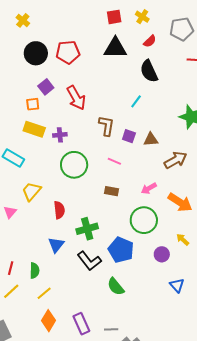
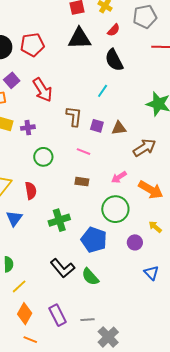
green circle: (74, 165) -> (43, 157), size x0.7
red semicircle: (59, 210) -> (31, 191), moved
blue triangle: (56, 245) -> (14, 218), moved
black L-shape: (89, 261) -> (62, 268), moved

